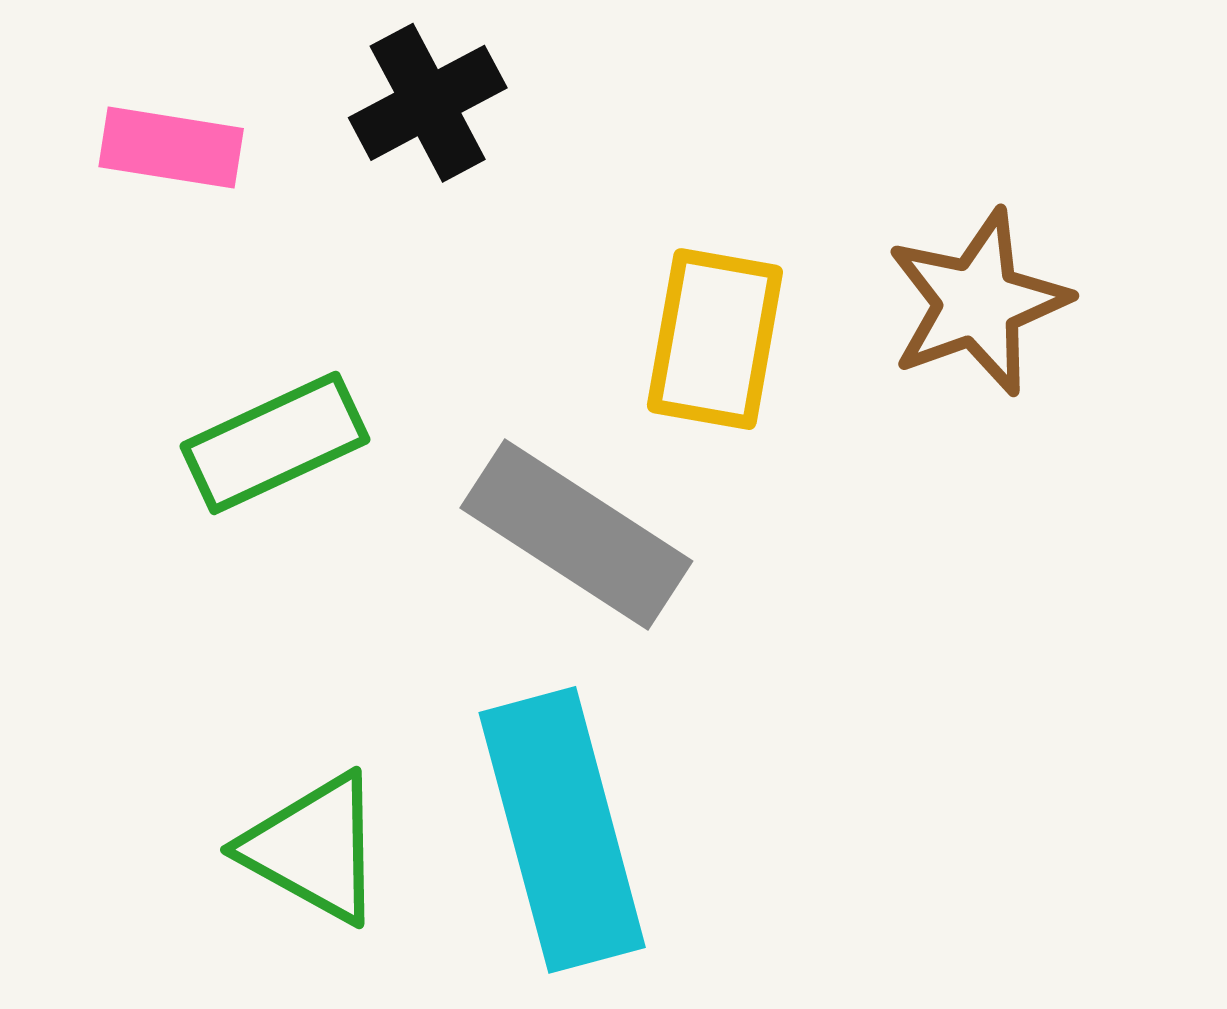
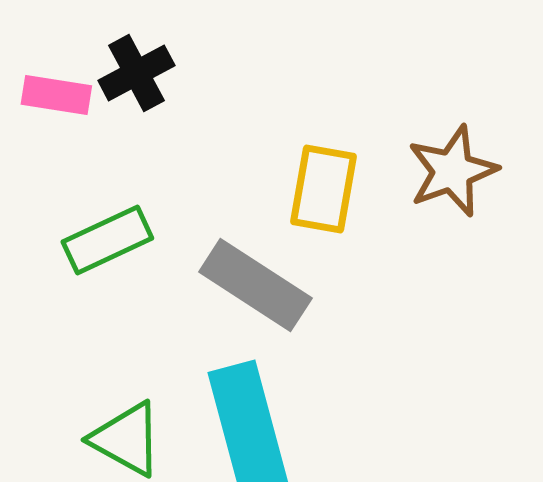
black cross: (428, 103) -> (136, 73), moved

